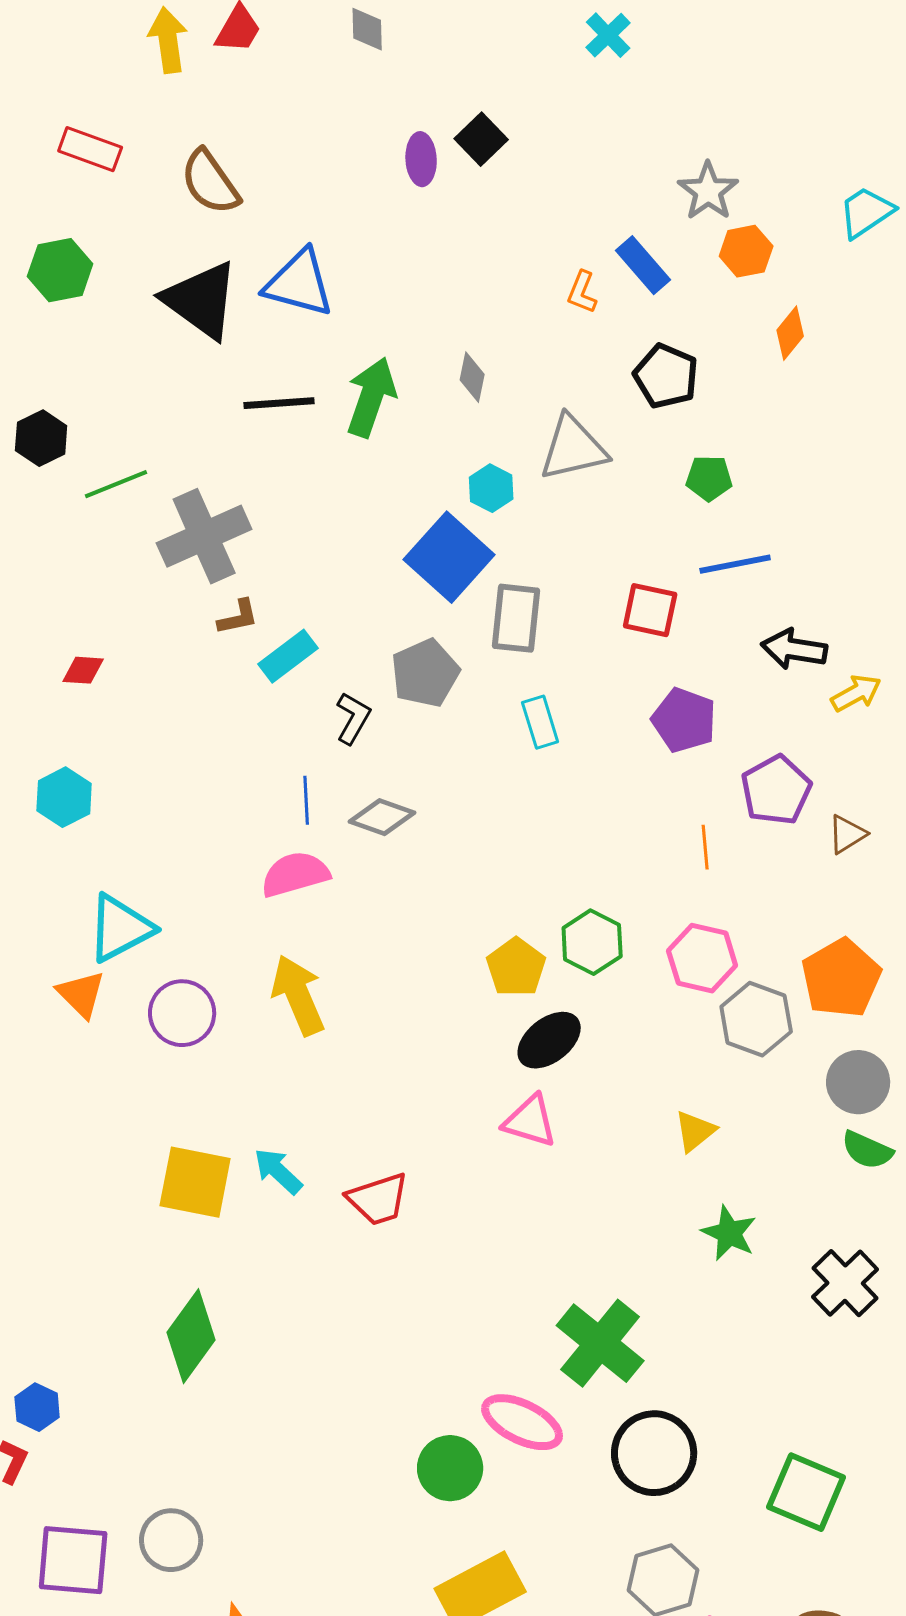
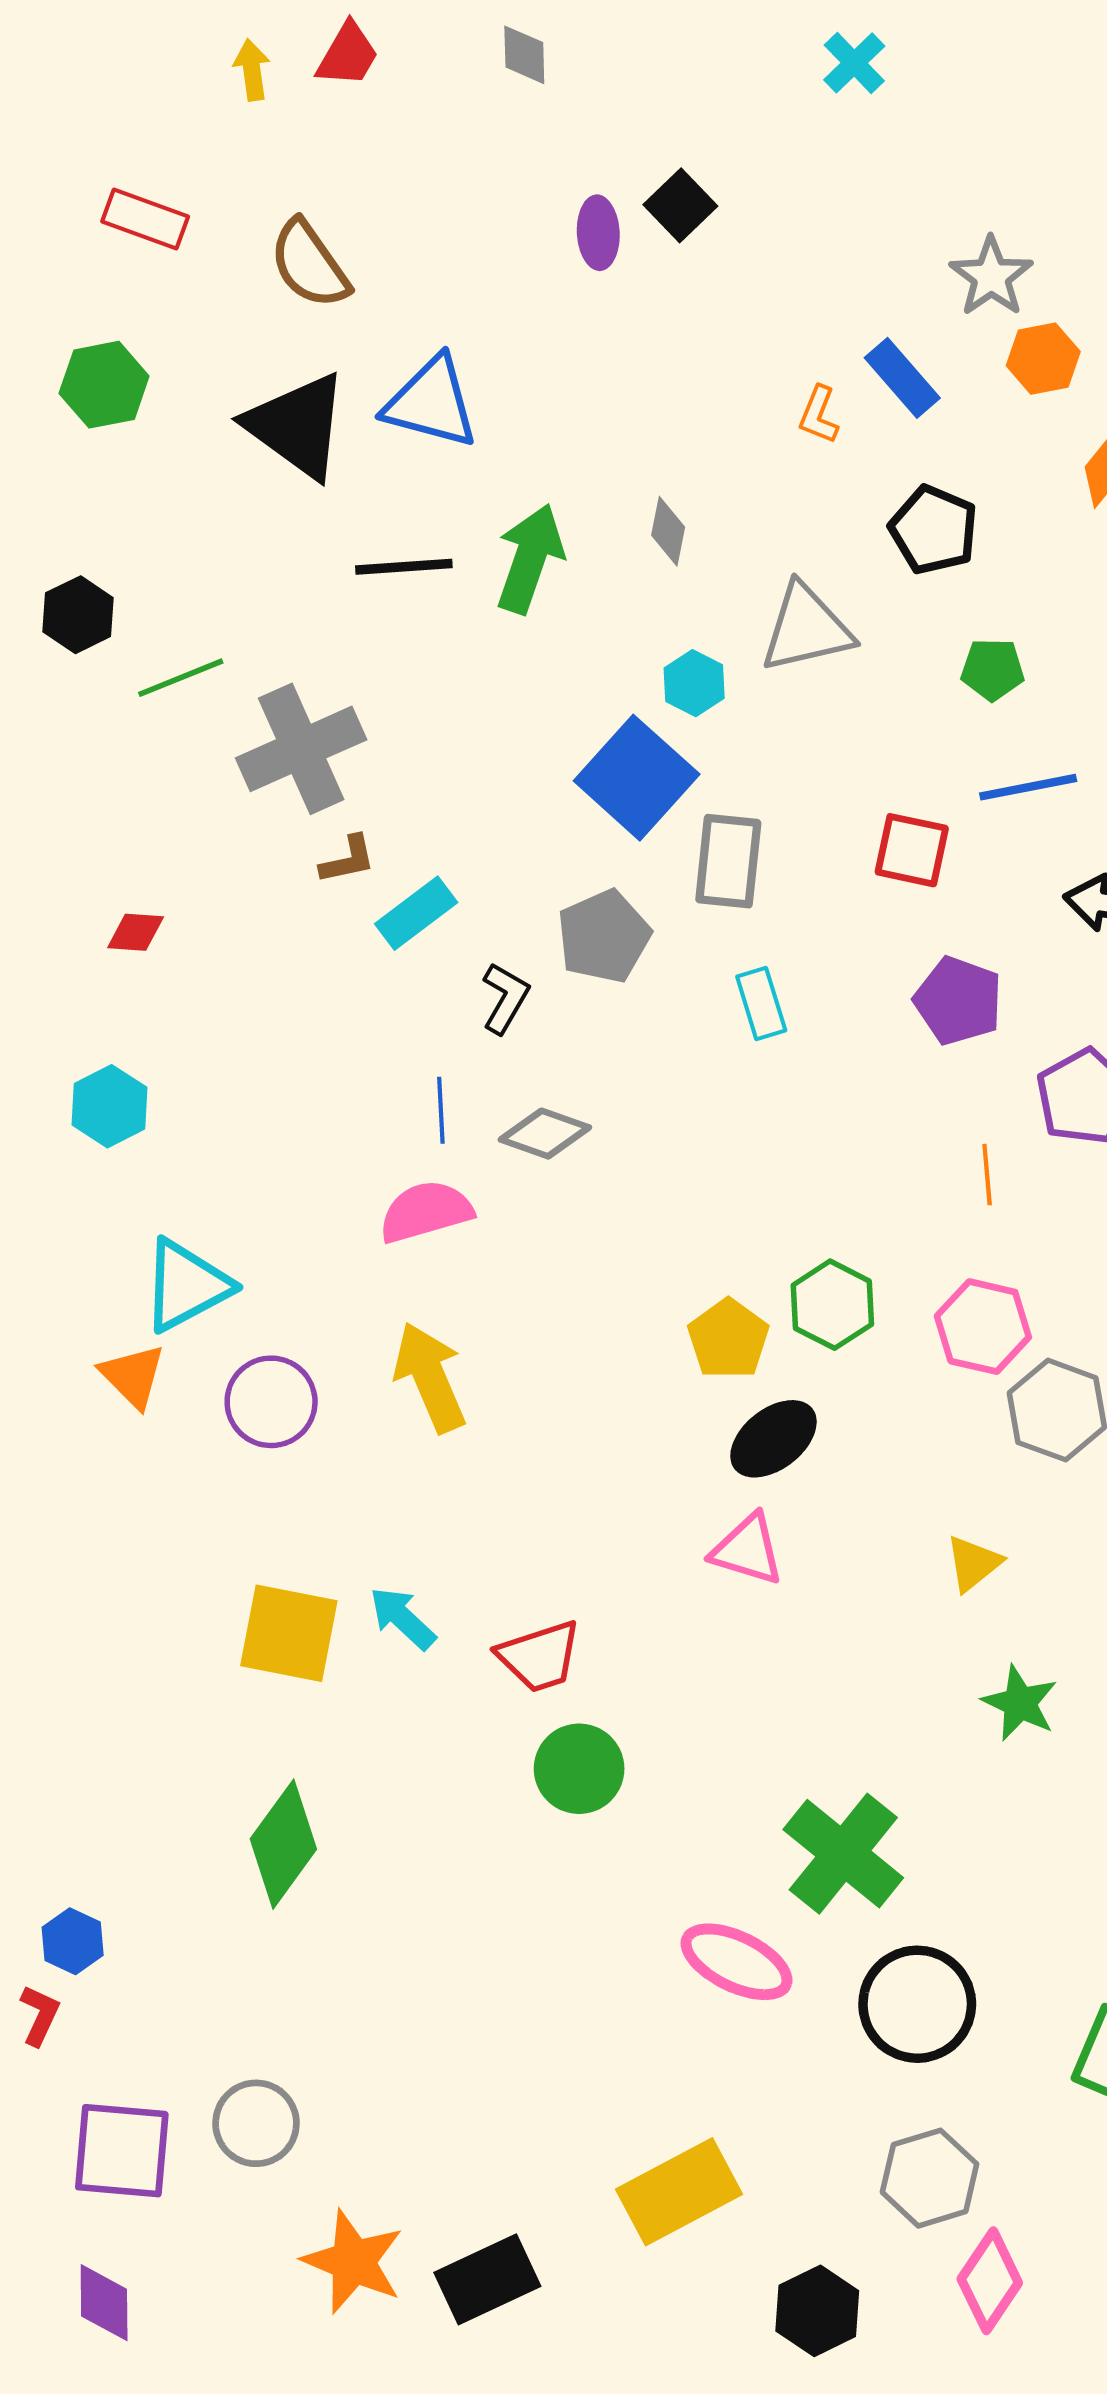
yellow arrow: (168, 40) -> (252, 70), size x0.7
green circle: (450, 1468) -> (579, 1769), moved

